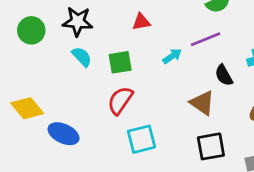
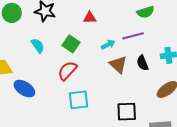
cyan semicircle: (82, 57) -> (38, 46), moved
green square: (120, 62) -> (71, 44), turned 36
brown triangle: (202, 103) -> (118, 65), moved

